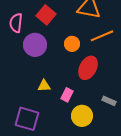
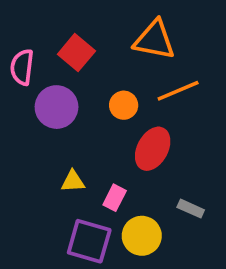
purple square: (27, 119) -> (89, 241), moved

